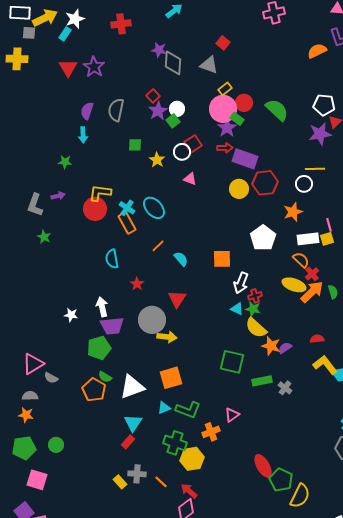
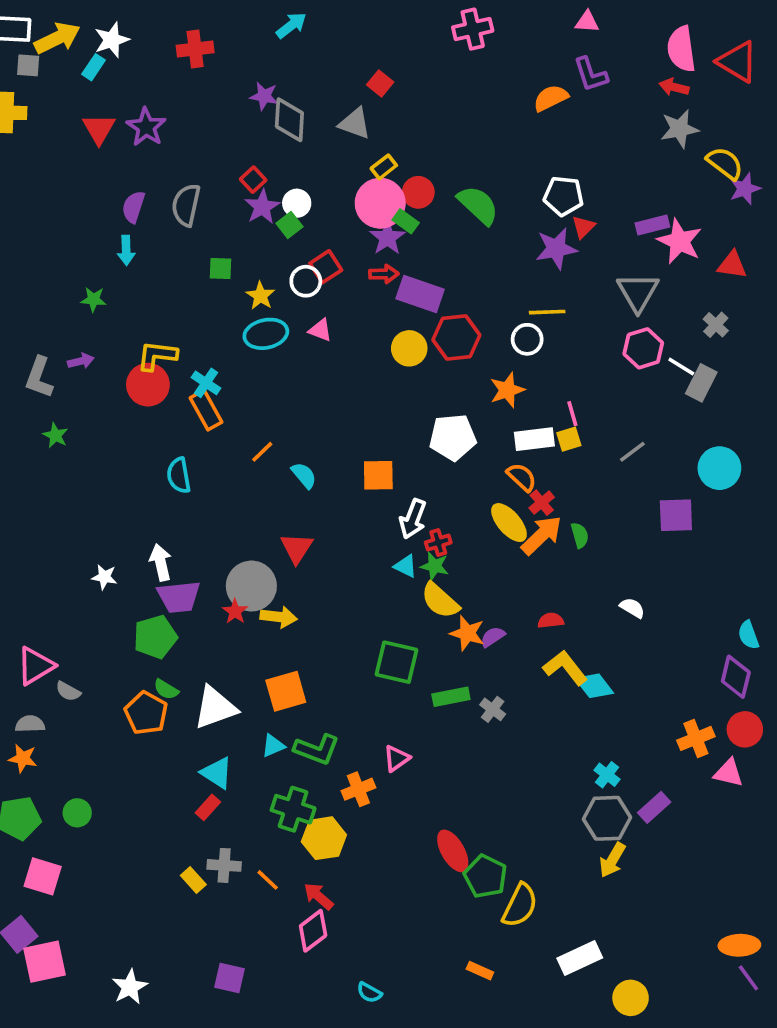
cyan ellipse: (154, 208) -> (266, 334), moved, turned -60
white pentagon: (263, 238) -> (453, 437), turned 30
red star: (137, 284) -> (235, 611), moved
yellow ellipse: (294, 285) -> (509, 523), turned 30
cyan triangle: (133, 423) -> (217, 773), turned -30

